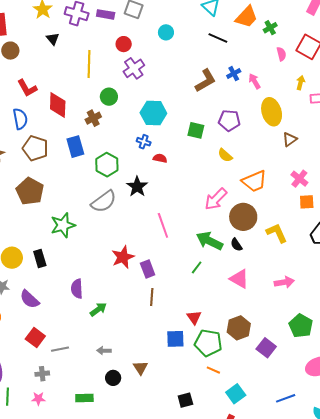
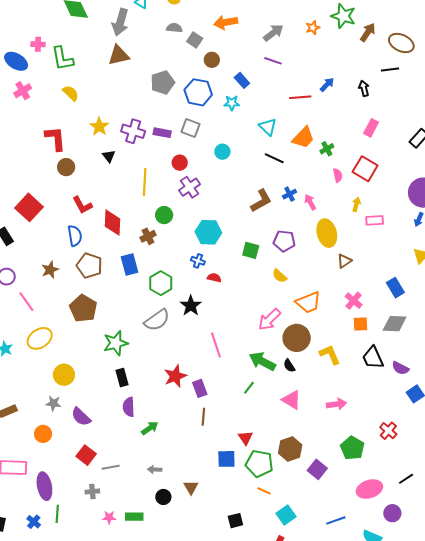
black rectangle: (40, 259) -> (122, 378), moved
pink star: (38, 399) -> (109, 517), moved

